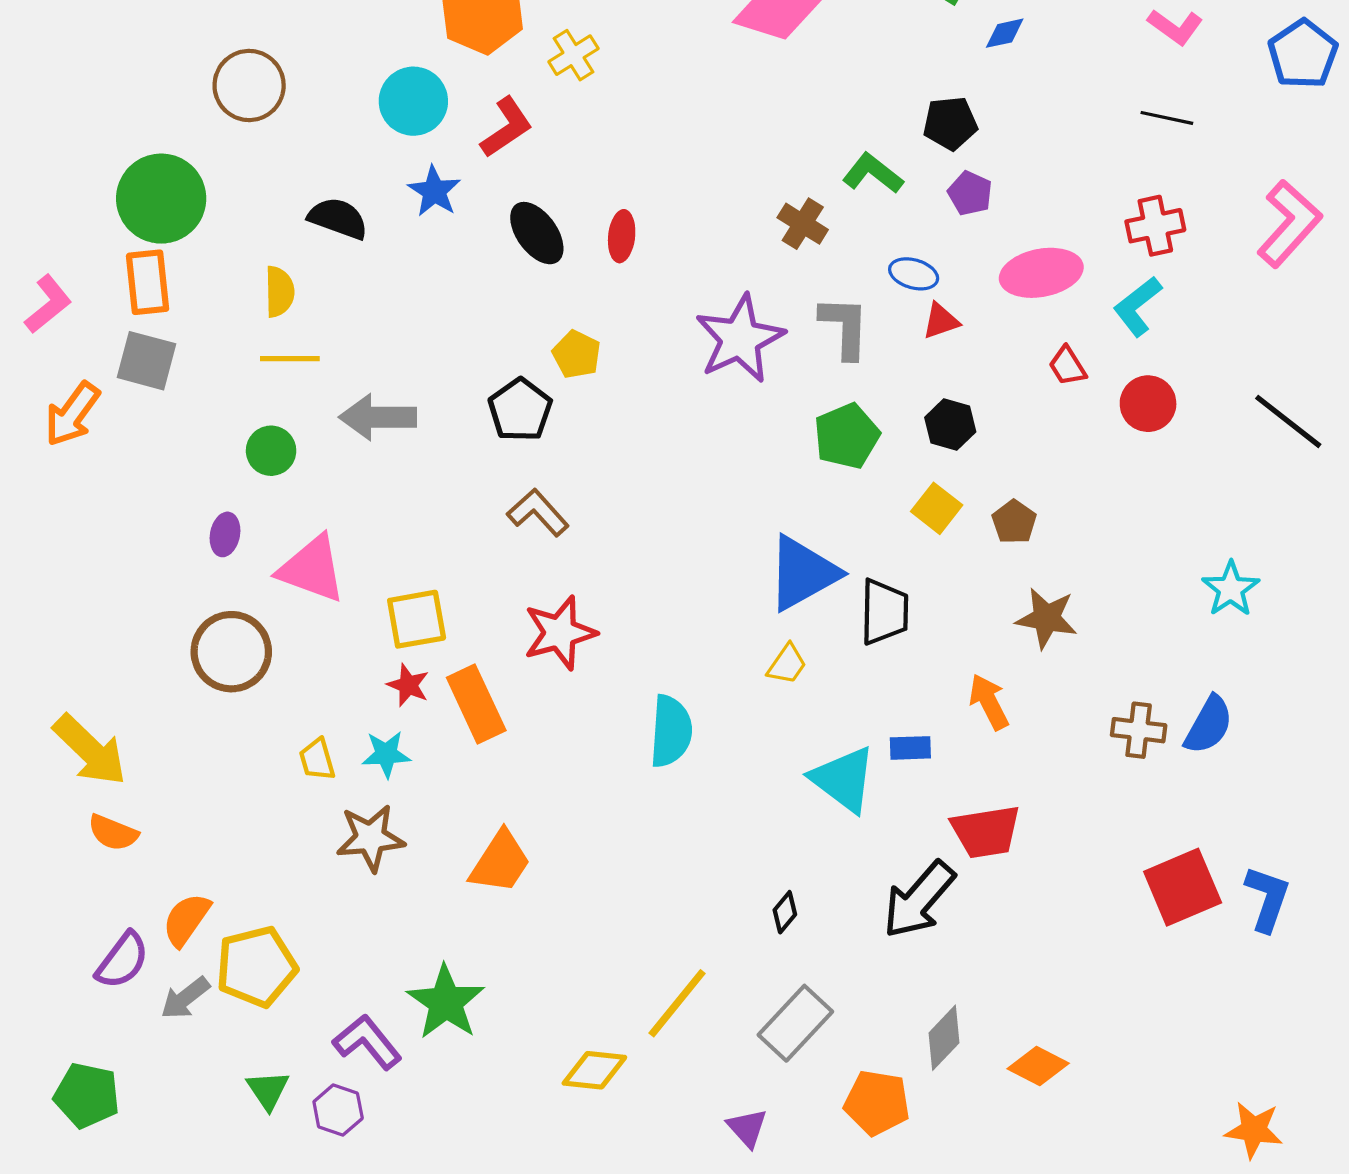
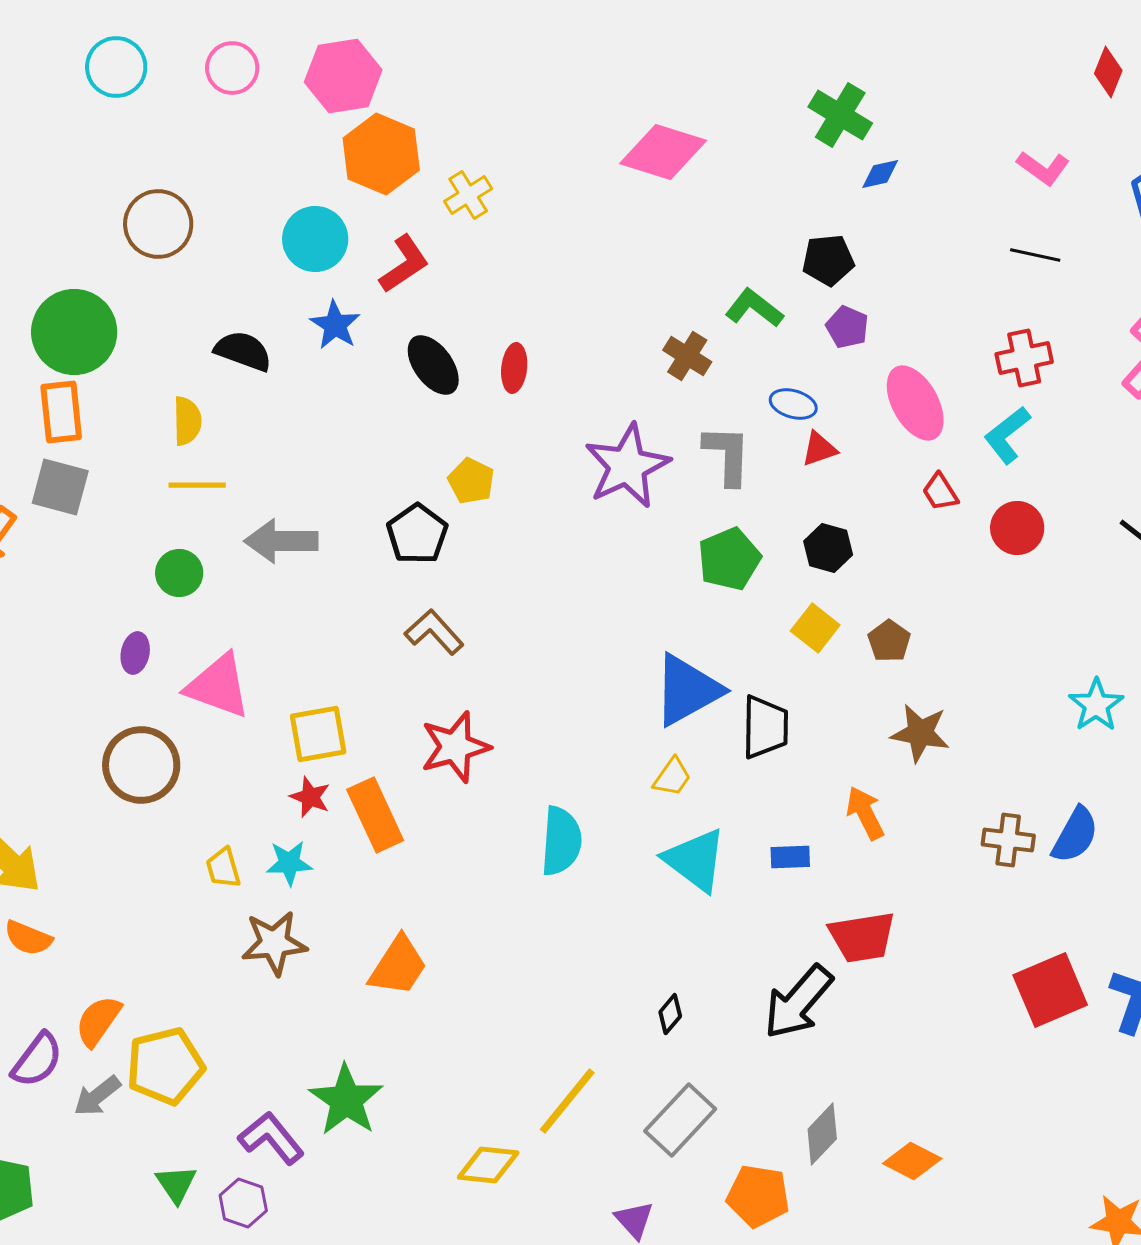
pink ellipse: (1041, 273) -> (915, 403), turned 72
cyan triangle: (843, 779) -> (695, 860), moved

